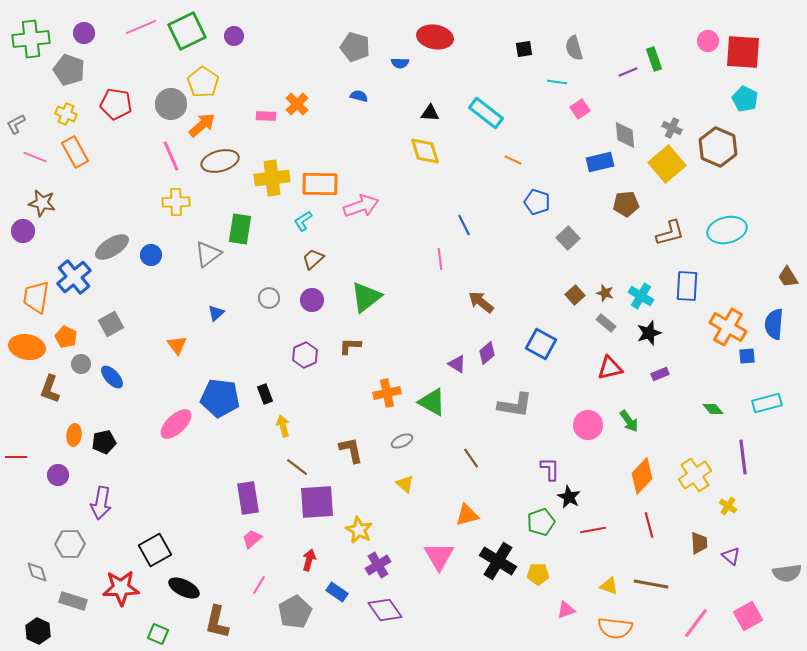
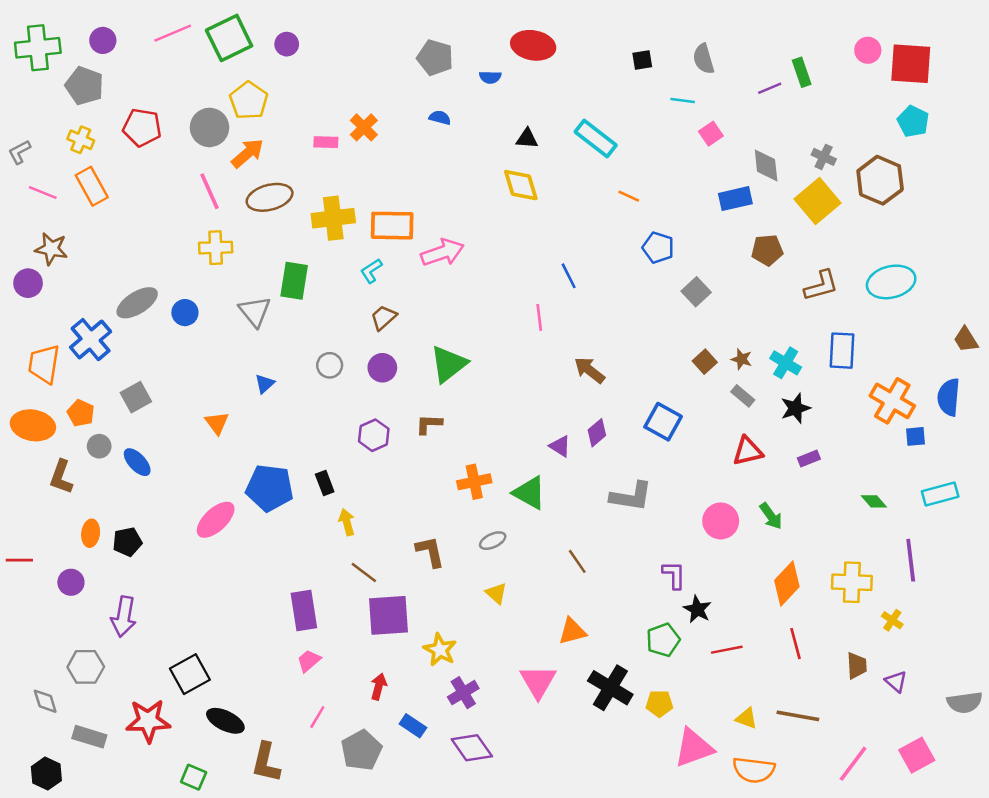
gray triangle: (208, 254) -> (255, 311), turned -32
yellow cross: (695, 475) -> (852, 582), turned 36
pink triangle: (566, 610) -> (694, 748), size x1.8

